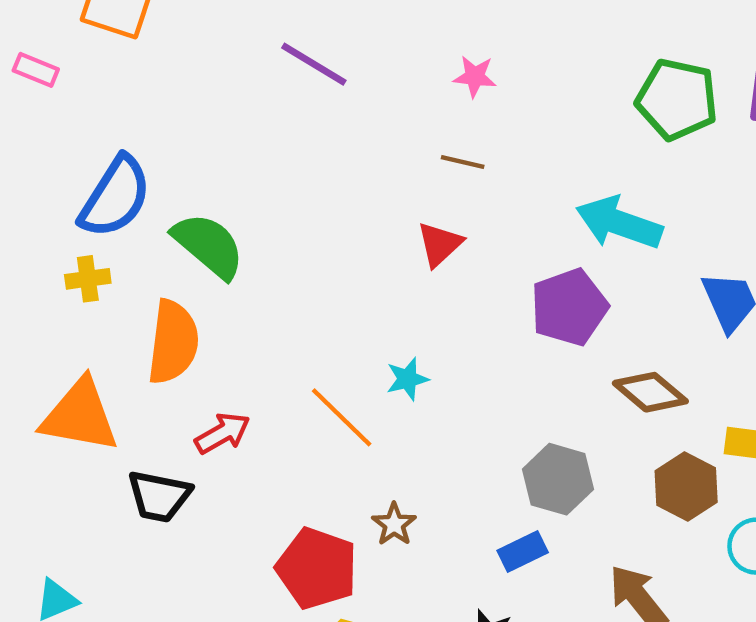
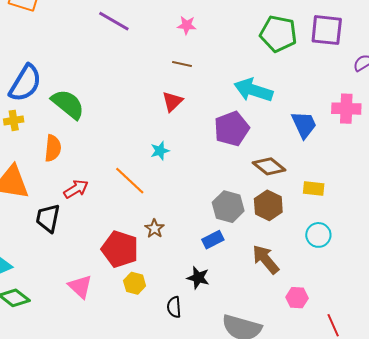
orange semicircle: (173, 342) -> (53, 148), size x0.7
cyan star: (407, 379) -> (160, 151), moved
brown hexagon: (686, 486) -> (268, 205), moved
black trapezoid: (159, 496) -> (48, 218), turned 92

